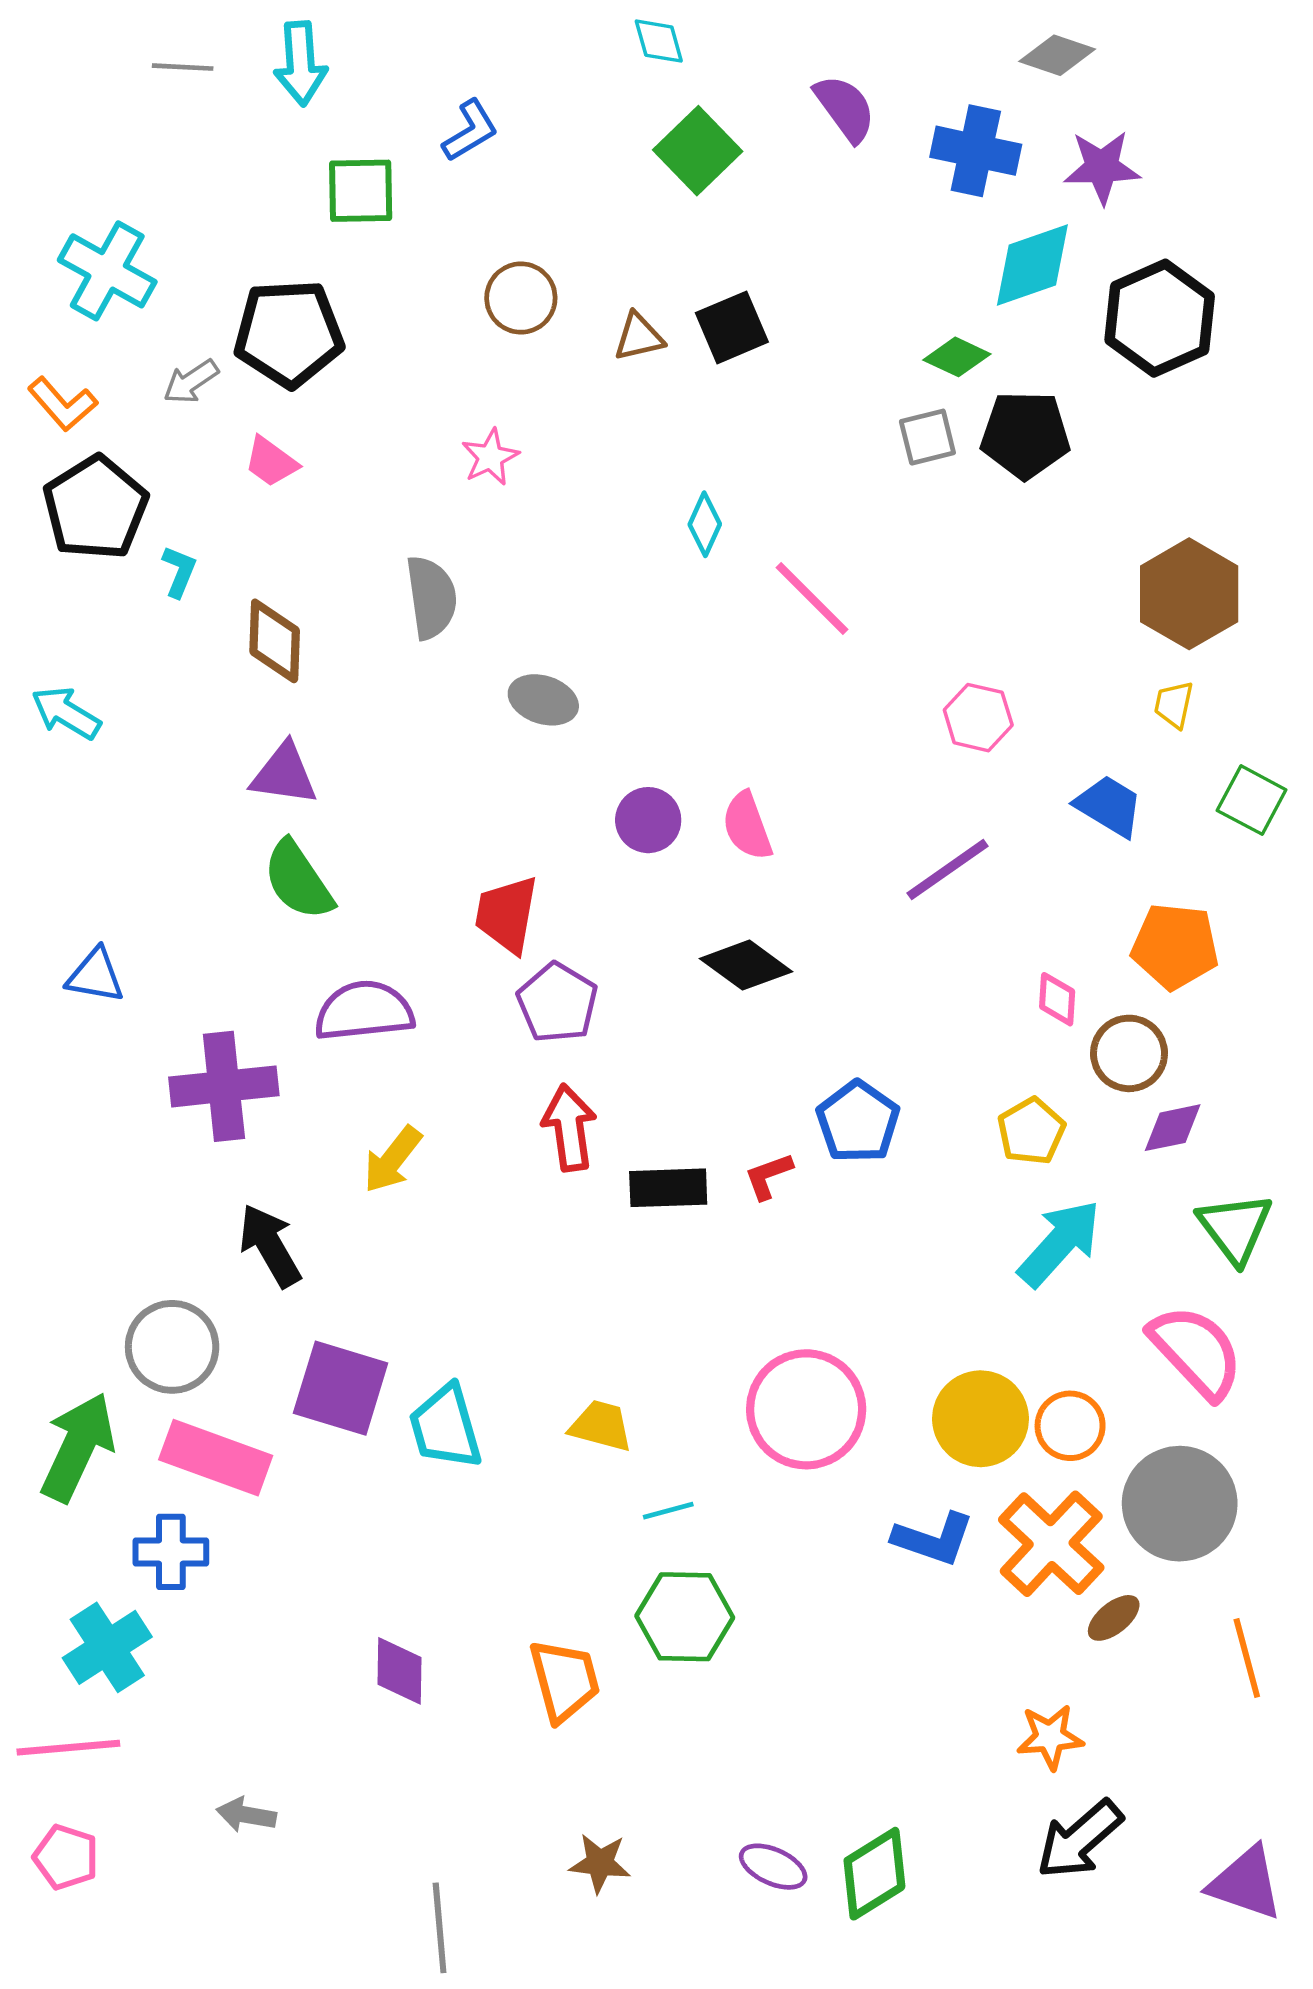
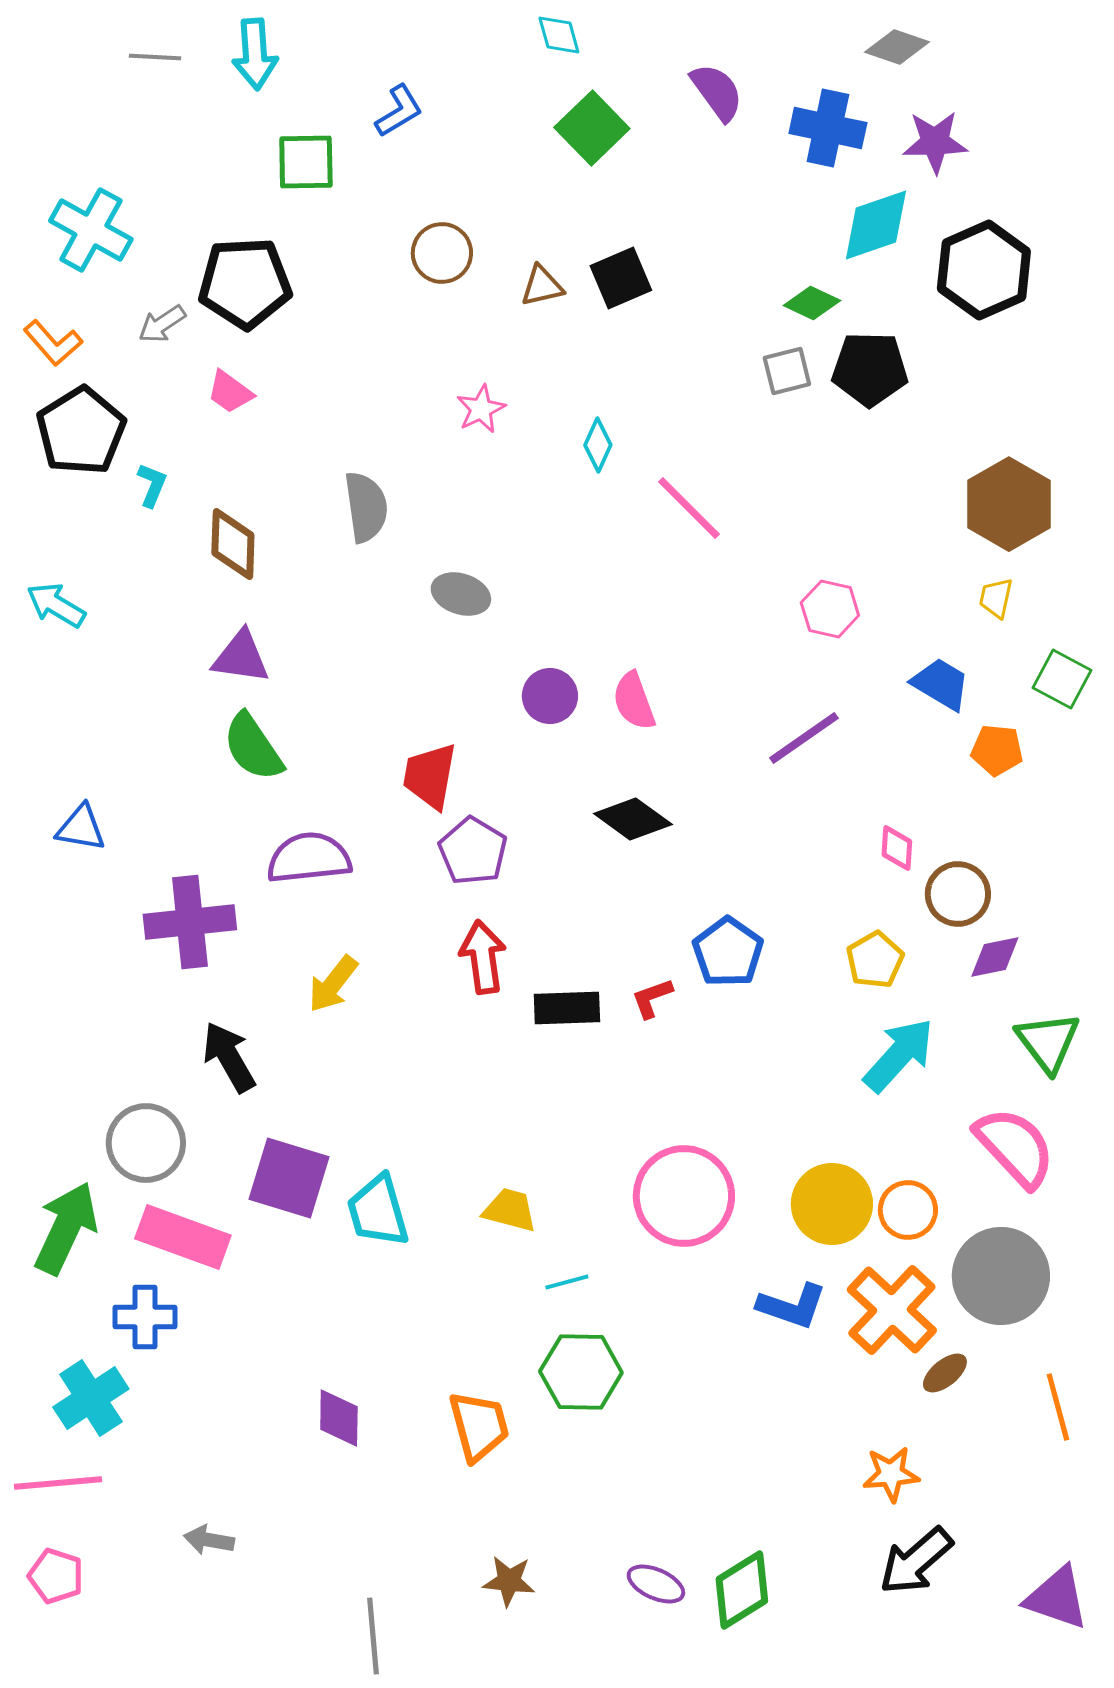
pink star: (490, 457) -> (481, 409), moved
orange pentagon: (1175, 946) -> (997, 750), moved, size x0.7

